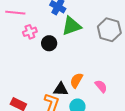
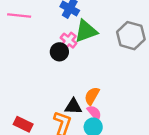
pink cross: (30, 32) -> (69, 41), moved, turned -32
pink semicircle: (101, 86) -> (94, 113), moved

